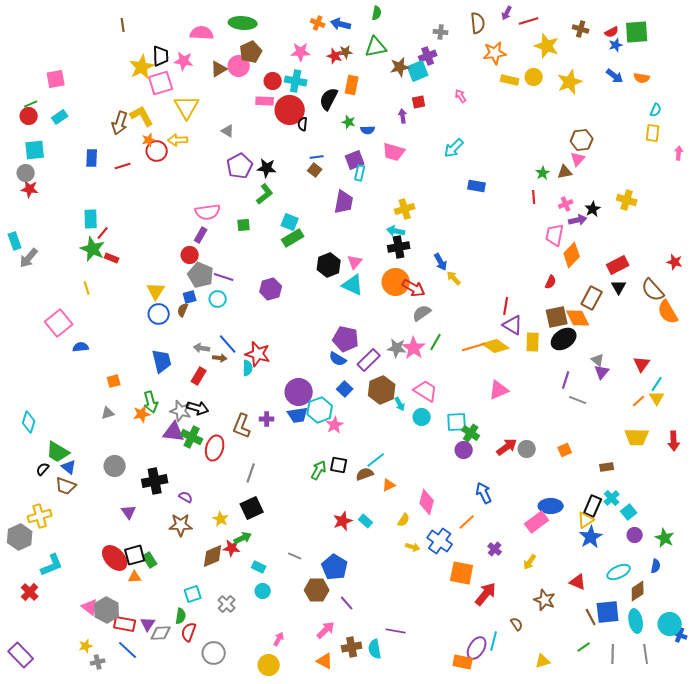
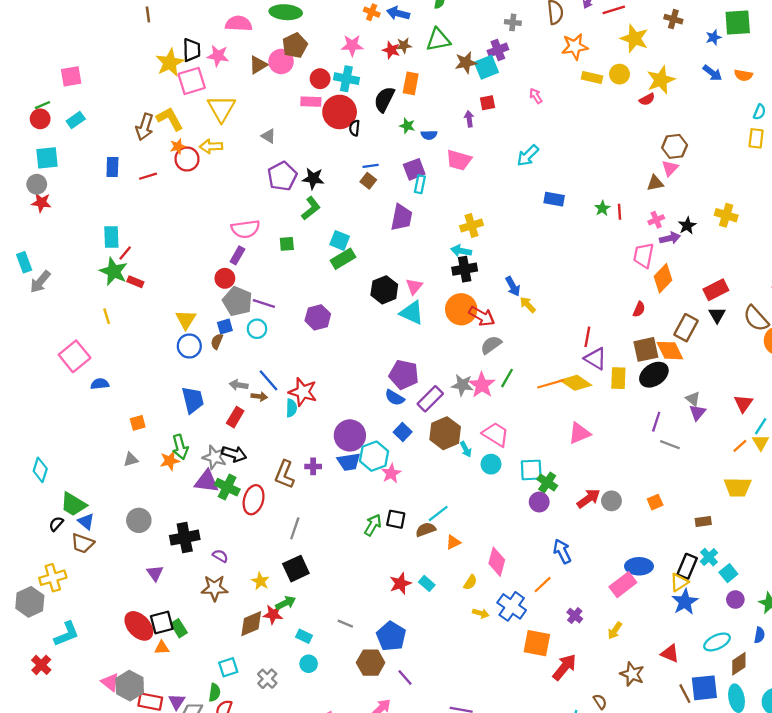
red semicircle: (612, 32) -> (647, 99), moved
green star: (543, 173) -> (602, 208), moved

